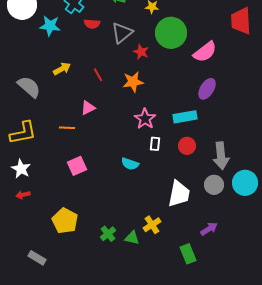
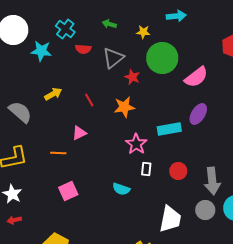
cyan rectangle: (185, 117) -> (169, 129), moved

